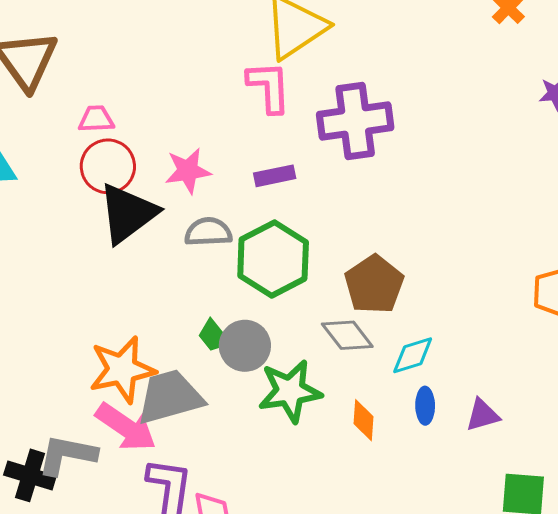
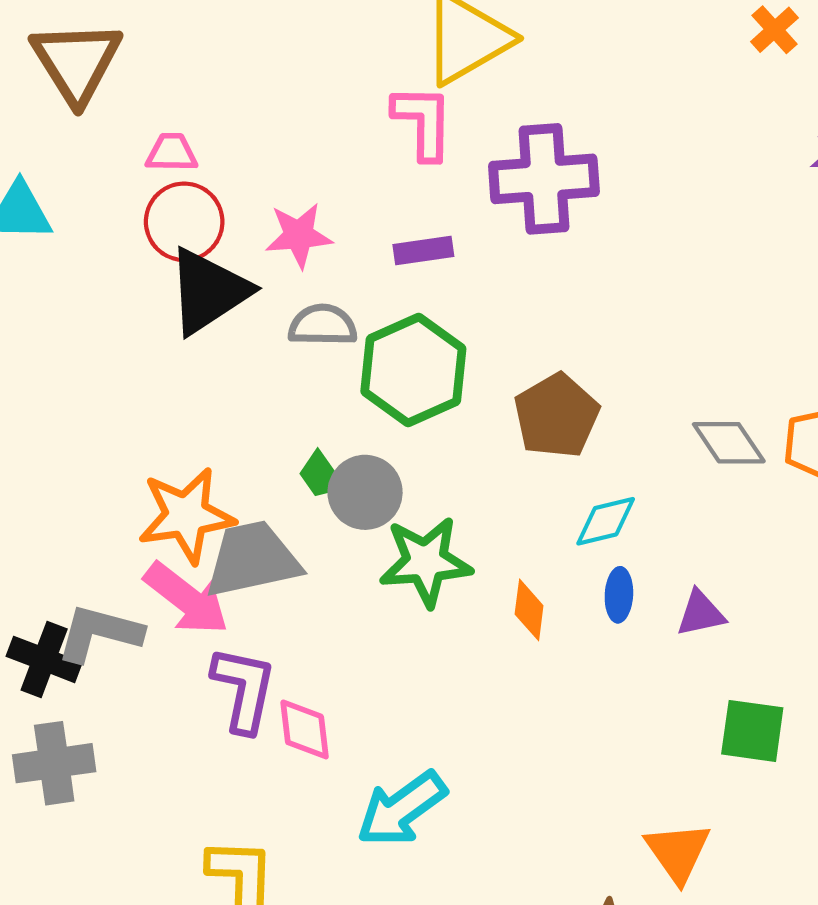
gray diamond: (347, 335) -> (729, 443), moved

